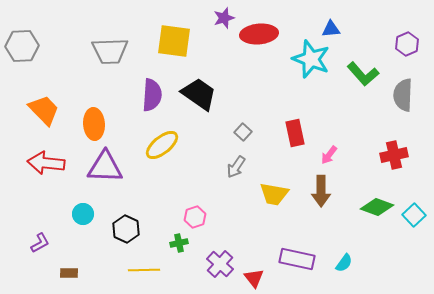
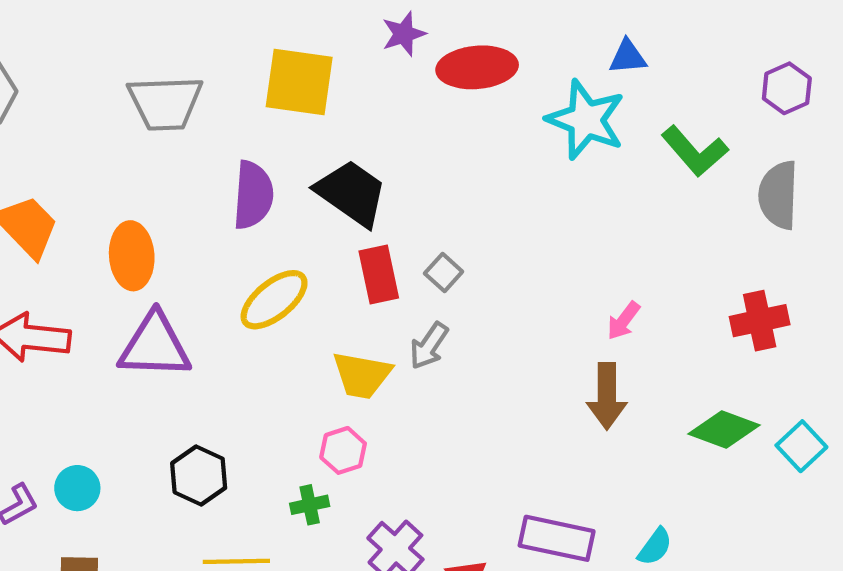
red rectangle: (295, 133) -> (379, 275), moved
yellow trapezoid: (274, 194) -> (362, 375), moved
cyan circle: (83, 214) -> (77, 488), moved

